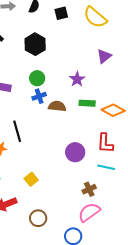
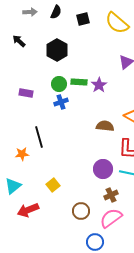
green rectangle: (87, 103) -> (79, 82), moved
brown semicircle: (57, 106) -> (105, 126), moved
purple circle: (75, 152) -> (103, 169), moved
brown circle: (38, 218) -> (81, 211), moved

